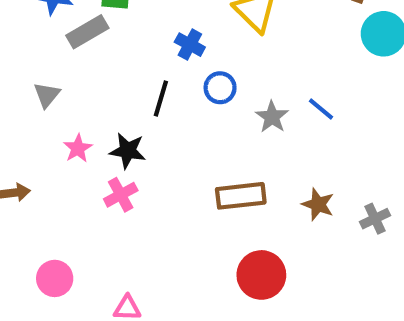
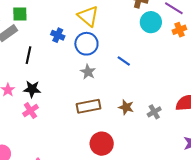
blue circle: (220, 88) -> (86, 44), moved, size x1.5
black line: (161, 99) -> (29, 55), moved
gray star: (272, 117) -> (88, 72), moved

